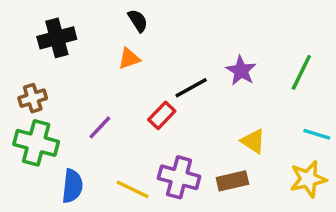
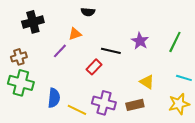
black semicircle: (138, 21) -> (88, 12), moved, turned 128
black line: (191, 88) -> (111, 51), turned 42
purple line: (100, 127) -> (60, 51), moved
blue semicircle: (72, 186) -> (54, 98), moved

